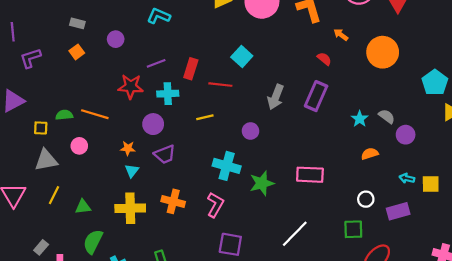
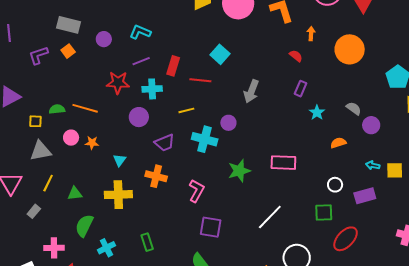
cyan L-shape: (159, 16) -> (140, 32), moved
gray rectangle: (77, 23) -> (68, 25), size x1.6
orange arrow: (341, 35) -> (311, 34), turned 56
purple L-shape: (30, 58) -> (38, 55), moved
purple rectangle: (316, 96) -> (300, 89), moved, size x0.6
cyan star: (360, 119) -> (317, 113), moved
orange star: (128, 148) -> (92, 143), moved
purple trapezoid: (165, 154) -> (165, 143), moved
cyan cross: (227, 166) -> (205, 139), moved
orange cross: (173, 201) -> (156, 176), moved
gray rectangle: (41, 247) -> (34, 211), moved

